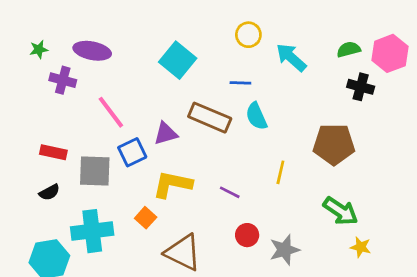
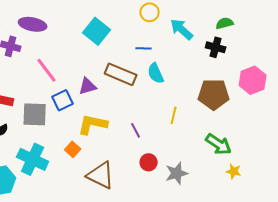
pink hexagon: (390, 53) -> (253, 80), moved
black cross: (361, 87) -> (216, 47), moved
purple line: (230, 192) -> (136, 130), turned 35
cyan cross: (92, 231) -> (33, 159), turned 32

